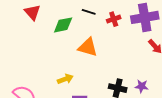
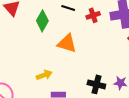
green diamond: (63, 25) -> (42, 21), turned -50

